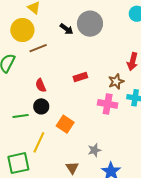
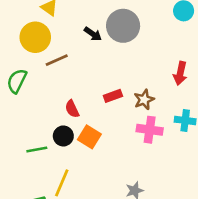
brown star: (116, 81) -> (144, 100), moved
red semicircle: (41, 85) -> (72, 109), moved
orange square: (65, 124) -> (89, 137), moved

